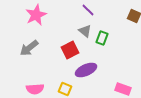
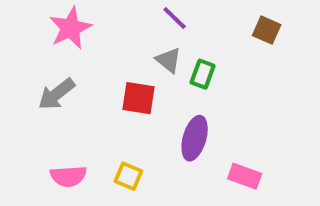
red square: (70, 50) -> (138, 98), turned 36
purple ellipse: (86, 70) -> (195, 138), moved, turned -50

